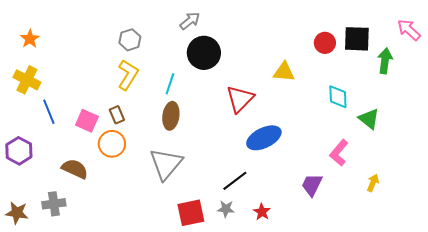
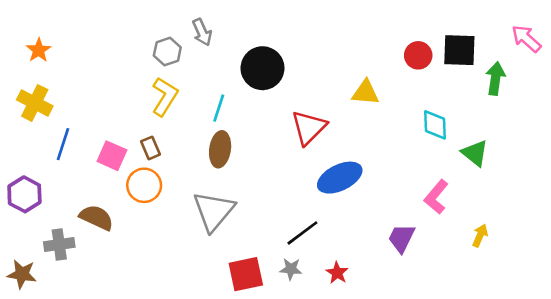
gray arrow: (190, 21) -> (202, 32), moved, turned 105
blue line: (49, 112) -> (63, 144), turned 40
gray cross: (54, 204) -> (59, 244), moved

